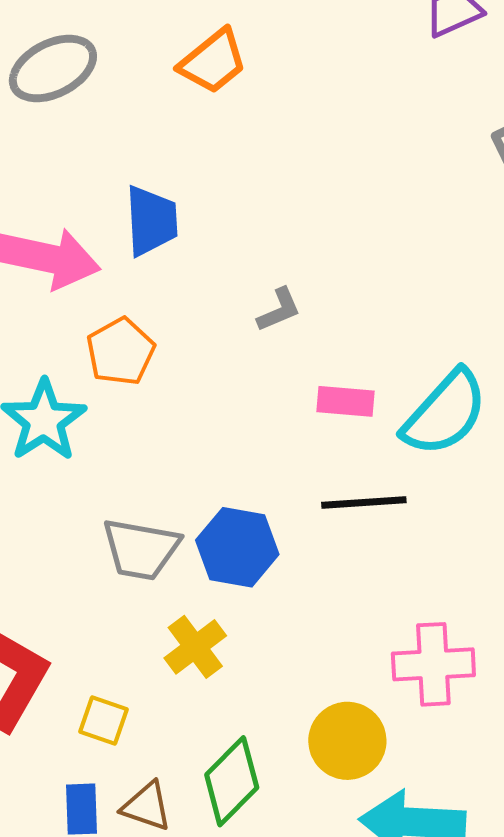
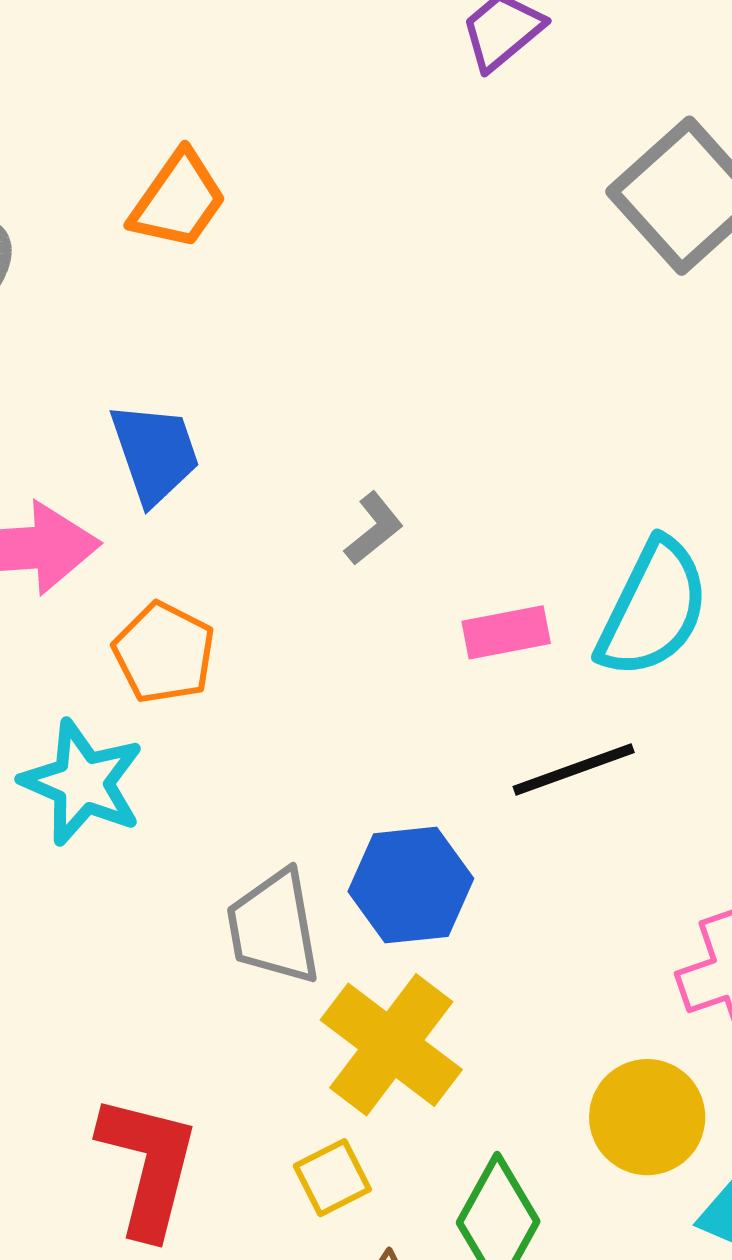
gray trapezoid: (141, 549) -> (274, 927), turned 86
yellow cross: (195, 647) -> (391, 1045), size x1.5
yellow square: (104, 720) -> (332, 1178), moved, turned -30

